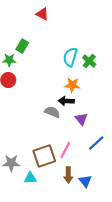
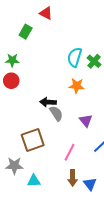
green rectangle: (22, 46) -> (26, 32), moved
black arrow: (66, 101) -> (48, 102), moved
gray semicircle: (52, 112) -> (56, 113), turned 35
brown square: (44, 156) -> (33, 140), moved

